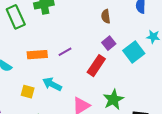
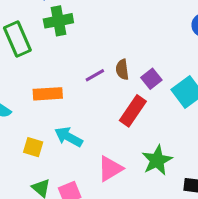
brown semicircle: (106, 16) -> (122, 70), moved
purple line: (65, 52) -> (95, 75), moved

